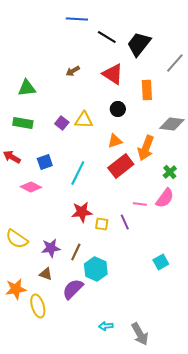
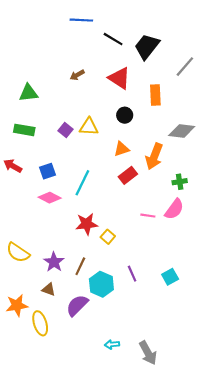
red rectangle: (121, 166) -> (128, 175), size x0.7
green cross: (170, 172) -> (180, 182), turned 32
pink diamond: (31, 187) -> (50, 198), moved
purple line: (125, 222) -> (132, 274), moved
yellow square: (102, 224) -> (108, 237), turned 32
purple star: (51, 248) -> (54, 262), turned -30

